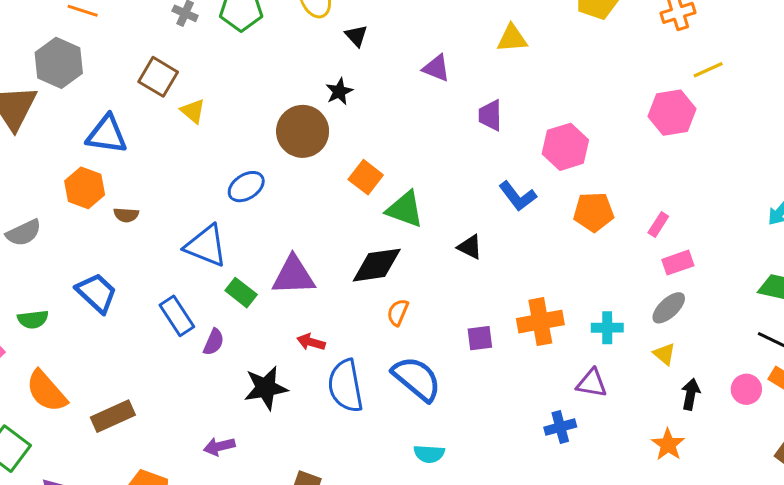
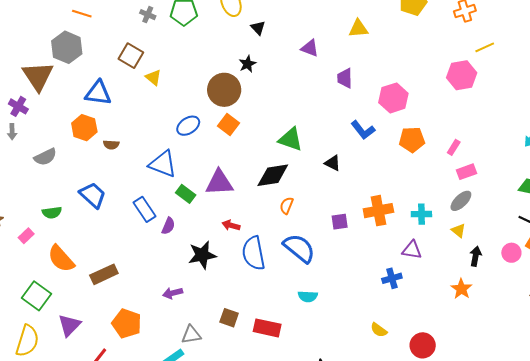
orange square: (366, 177) -> (229, 125), moved

